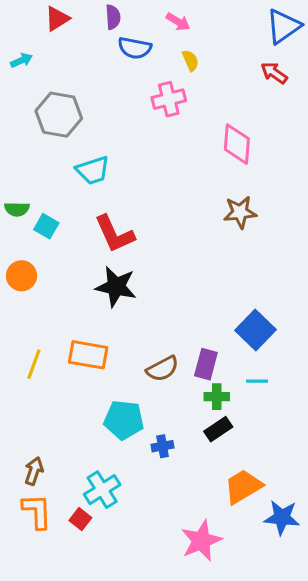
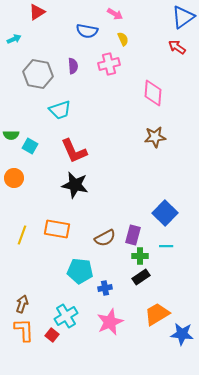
purple semicircle: (113, 17) -> (73, 66), moved
pink star: (201, 541) -> (110, 322), moved

